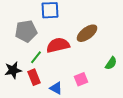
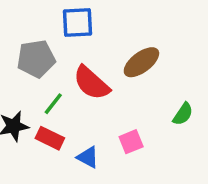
red semicircle: (58, 45) -> (91, 83), turned -125
red rectangle: (34, 77) -> (50, 138), turned -42

